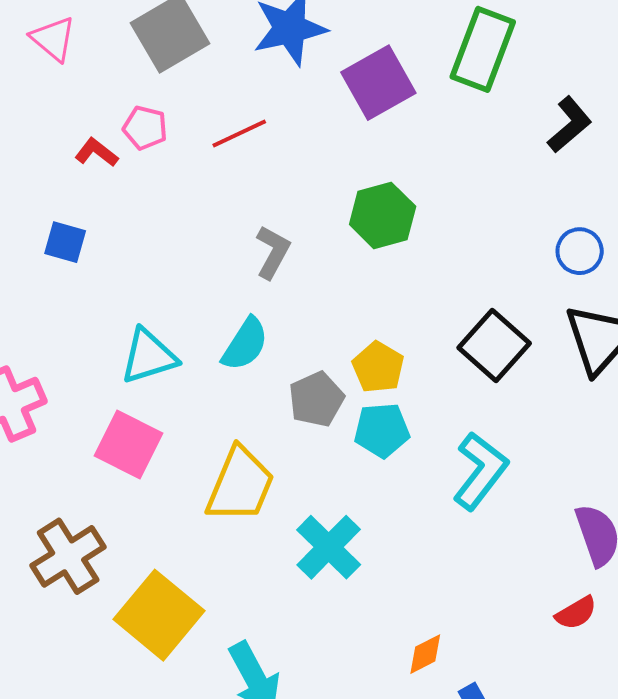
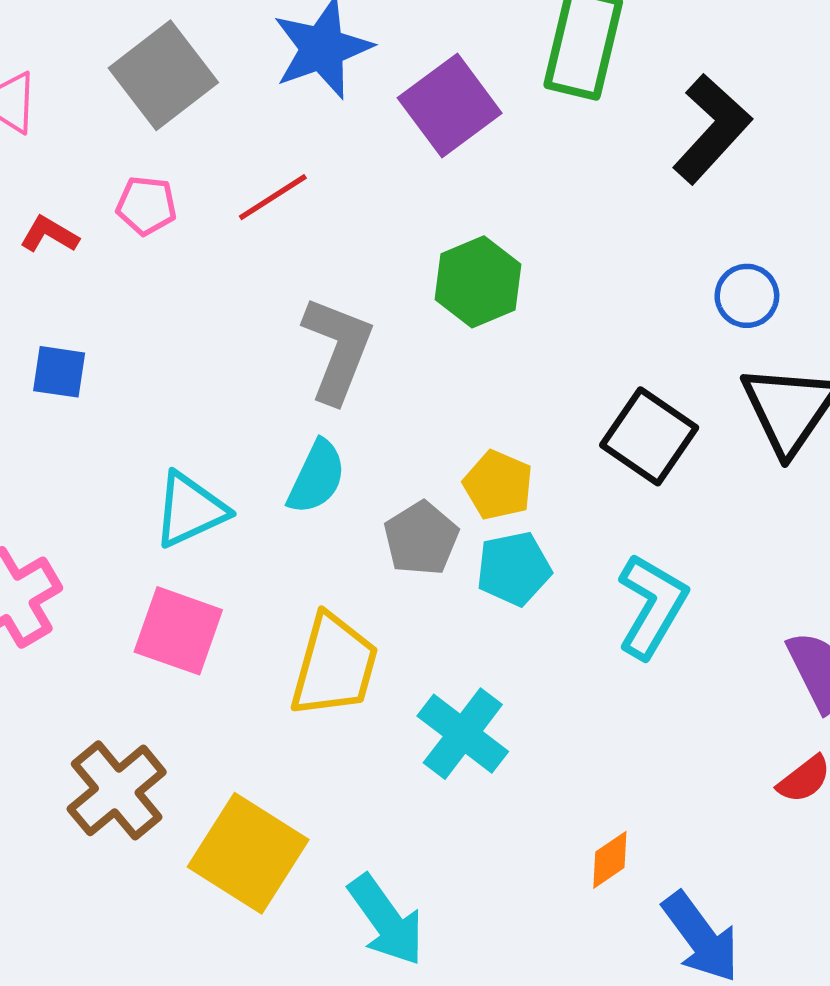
black L-shape: (569, 125) -> (712, 129), size x1.4
red L-shape: (96, 152) -> (49, 235), moved
gray L-shape: (273, 252) -> (338, 349), size x1.5

